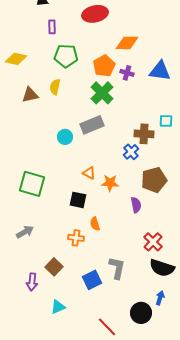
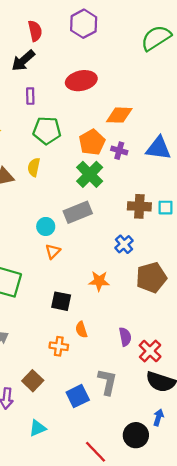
brown cross: (144, 134) -> (139, 206), moved
orange triangle: (89, 173) -> (53, 251), moved, turned 48
purple semicircle: (136, 205) -> (125, 337), moved

